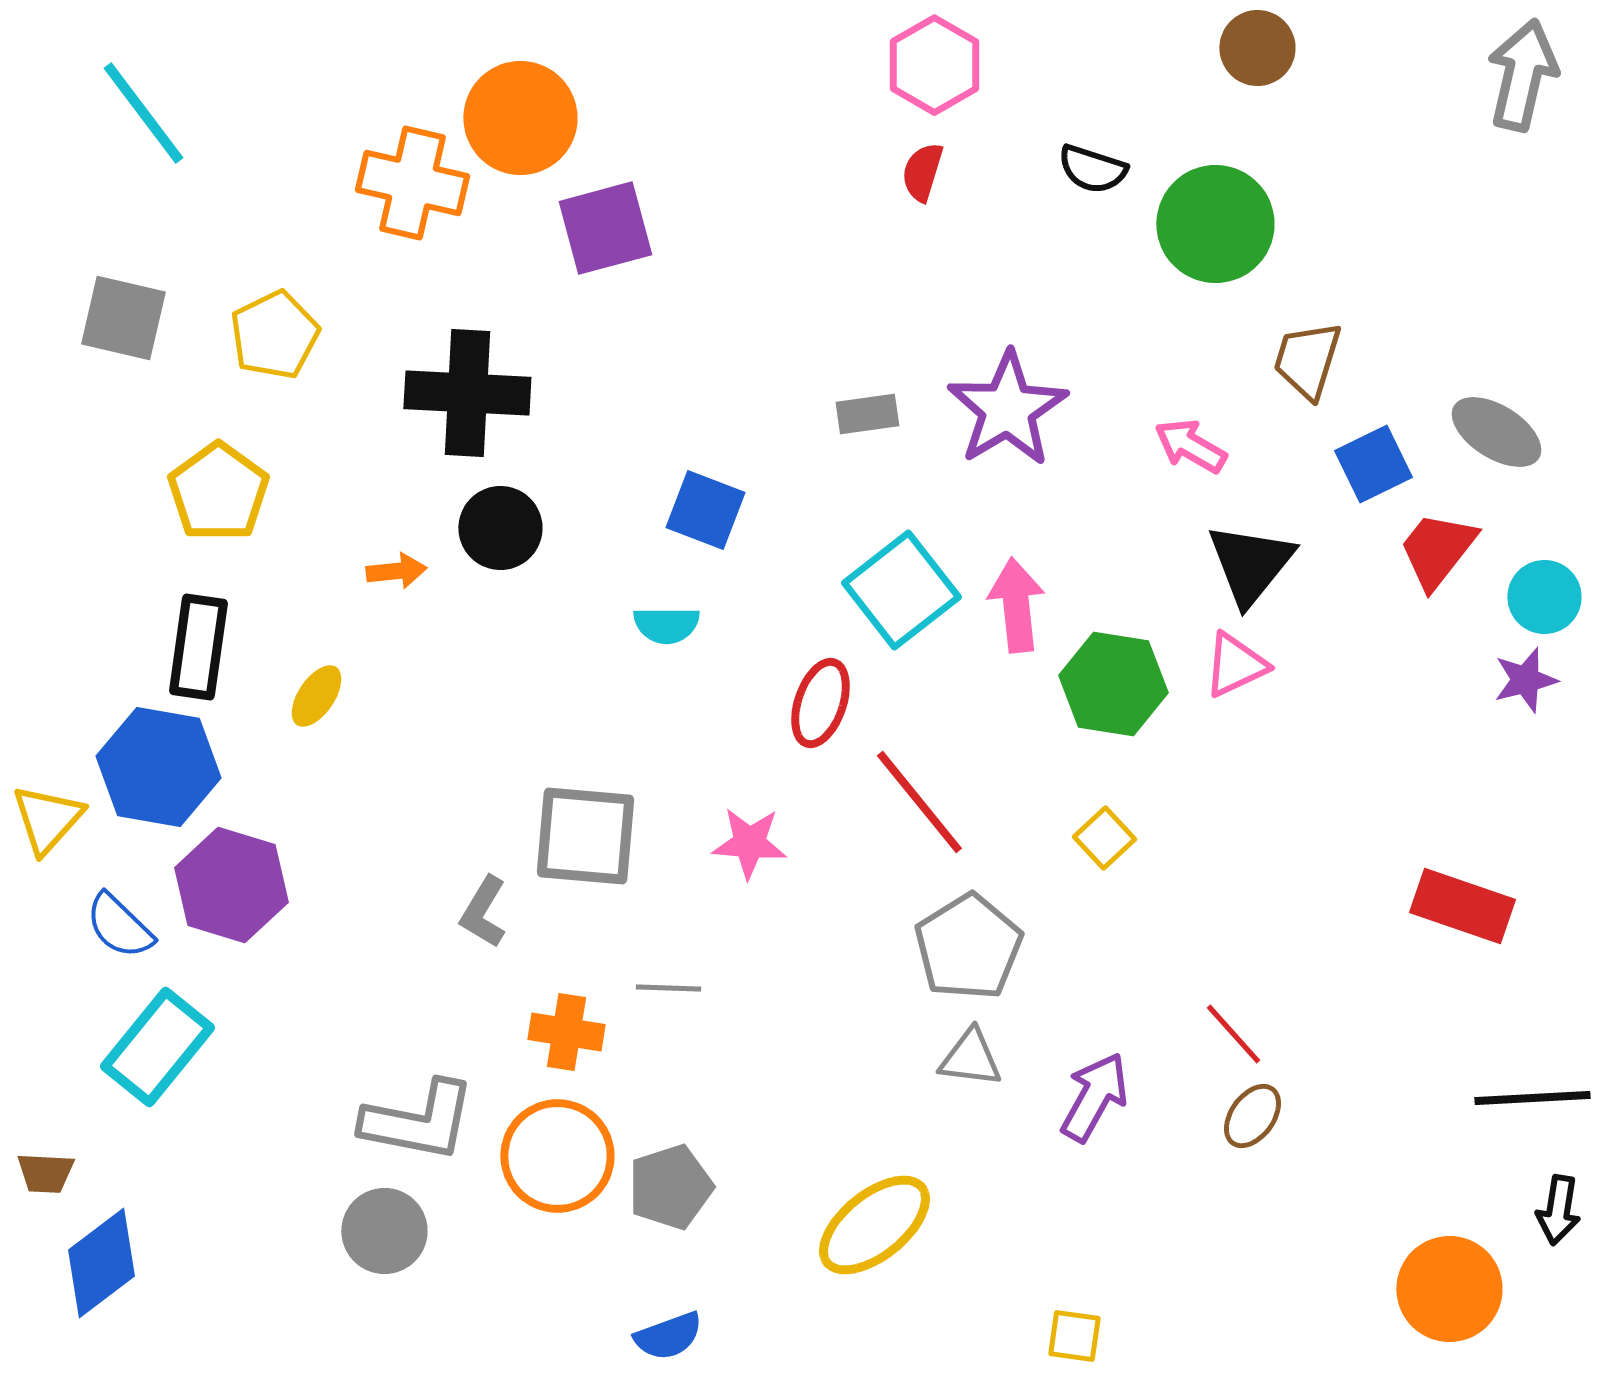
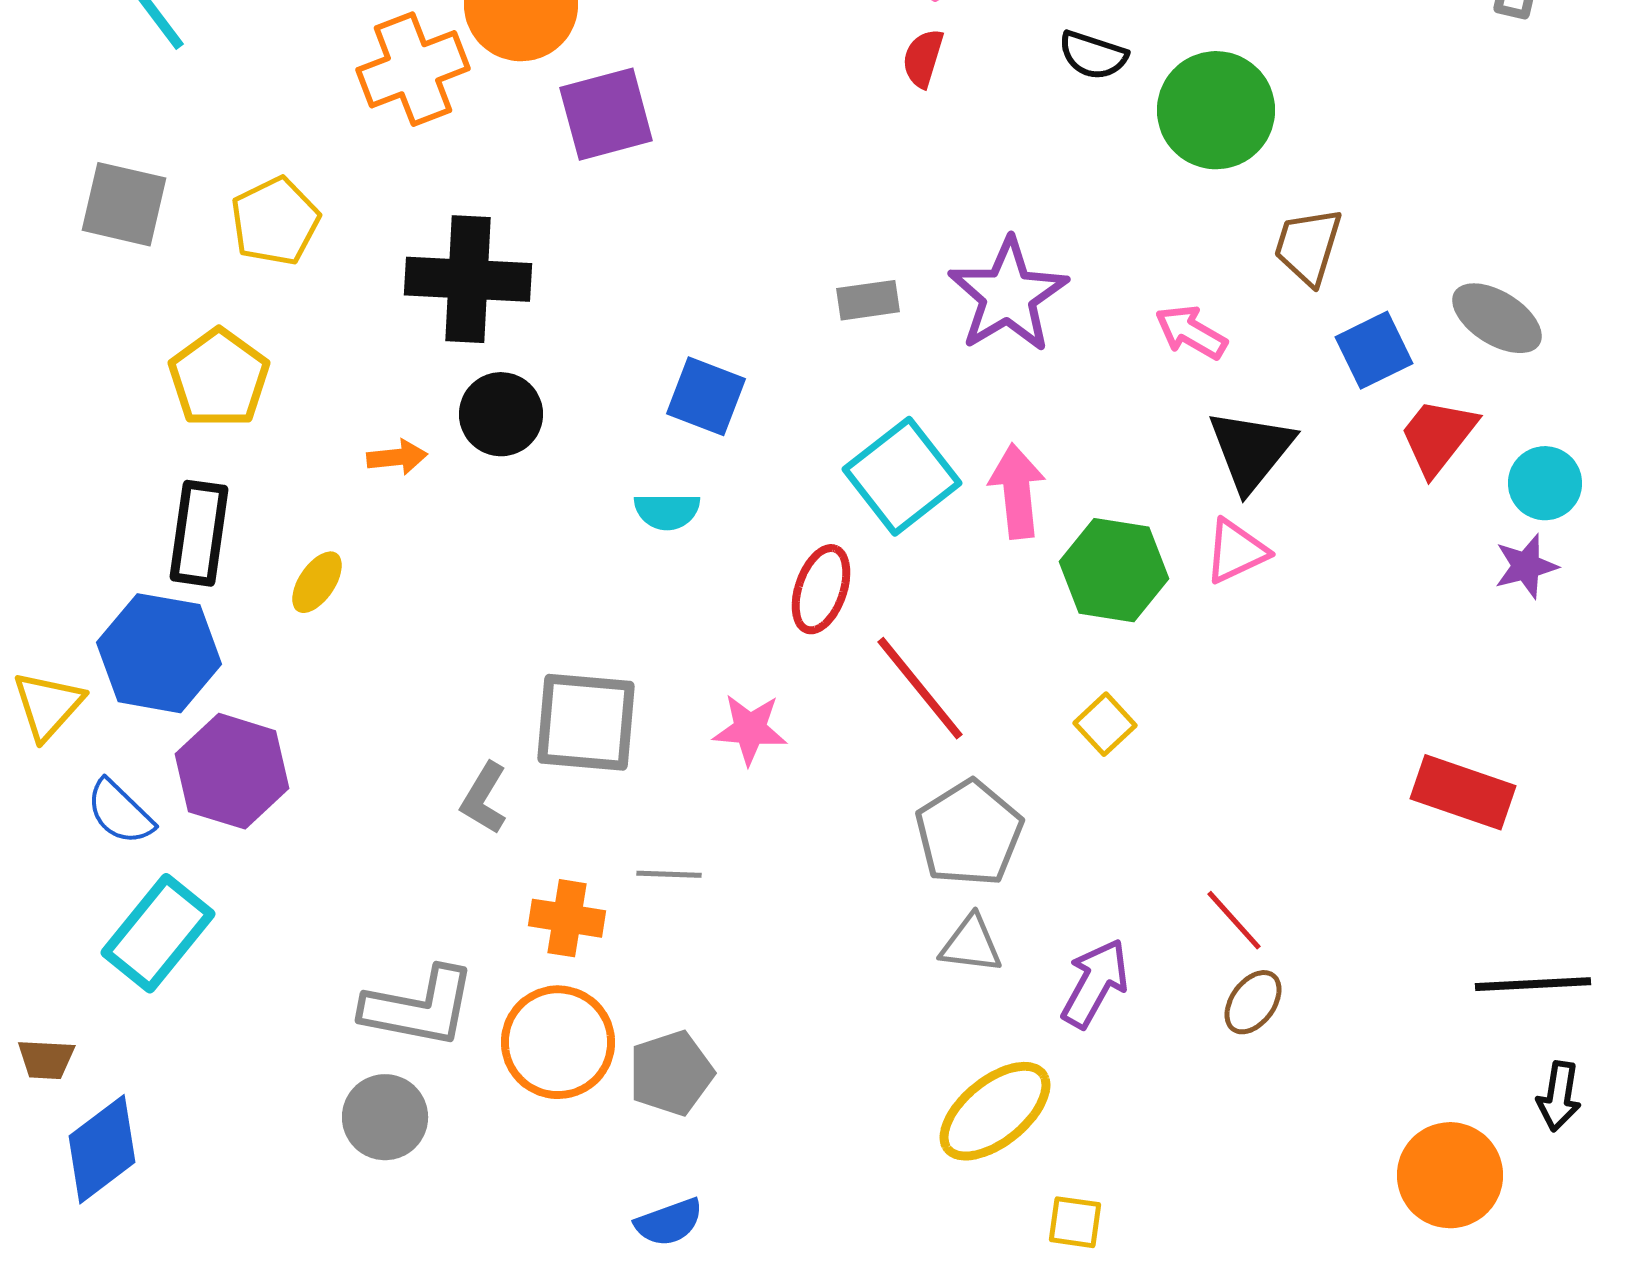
orange cross: (412, 183) -> (413, 69), turned -34
yellow ellipse: (874, 1225) -> (995, 1111), moved

